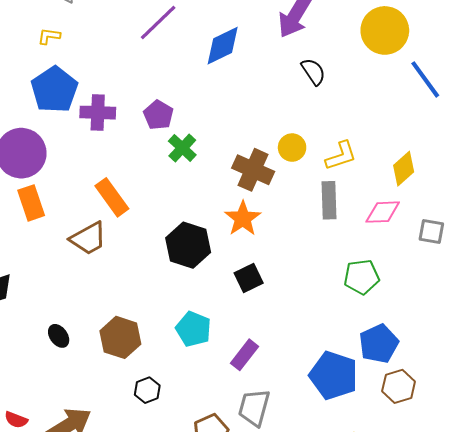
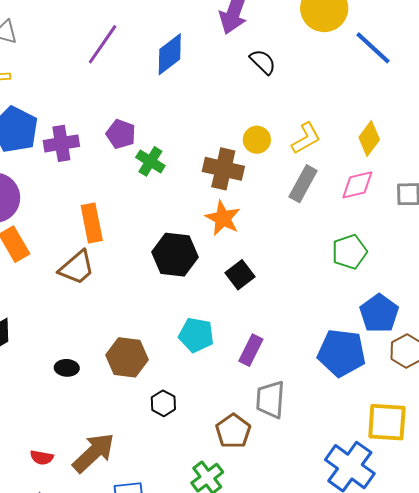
orange rectangle: (112, 197) -> (92, 223), turned 36
gray rectangle: (329, 200) -> (303, 184), turned 42
black ellipse: (59, 336) -> (67, 368), turned -40

